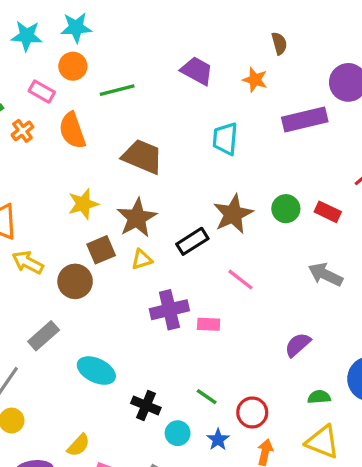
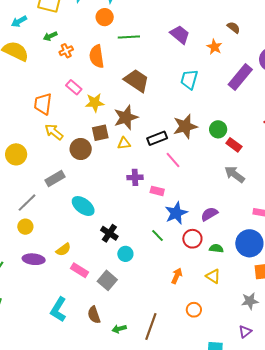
brown semicircle: (279, 43) -> (234, 27), turned -48
pink rectangle: (42, 92) -> (74, 87), moved
purple rectangle: (305, 120) -> (240, 77), turned -48
red rectangle: (328, 212) -> (234, 145), moved
pink line: (241, 280) -> (173, 160), moved
purple cross: (169, 310) -> (135, 177), size x0.7
green line: (207, 397) -> (158, 235), moved
red circle: (252, 412) -> (192, 239), moved
blue star: (218, 440) -> (176, 213), moved, size x1.6
yellow triangle: (323, 442) -> (213, 276), size x0.7

